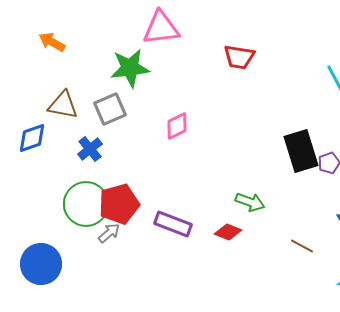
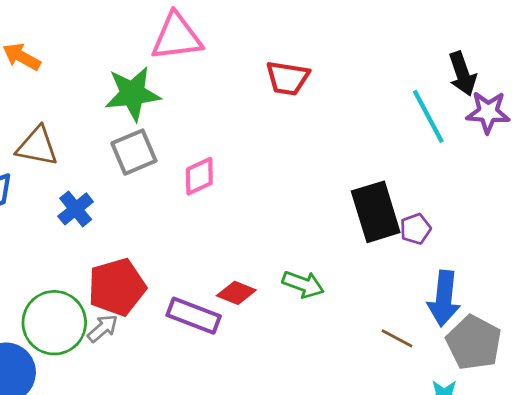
gray square: (110, 109) -> (134, 152), moved
green circle: (86, 204) -> (54, 323), moved
red diamond: (228, 232) -> (236, 293), moved
brown line: (302, 246) -> (397, 338), moved

